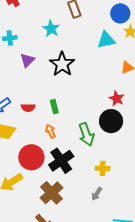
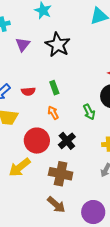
green arrow: (86, 134) -> (89, 112), size x0.7
black cross: (61, 161) -> (67, 141), size x0.7
brown cross: (52, 193) -> (61, 174), turned -30

